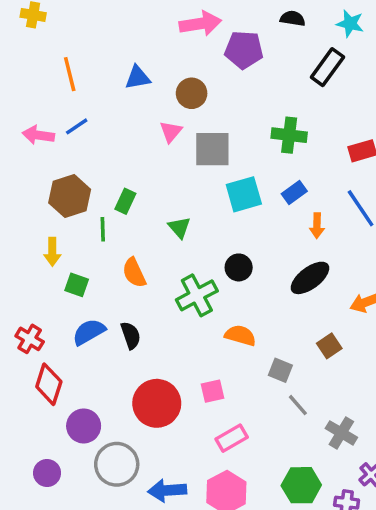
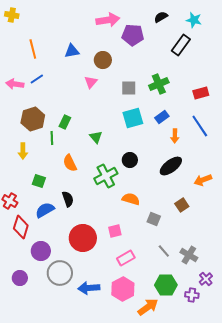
black semicircle: (293, 18) -> (161, 17), turned -40
green cross: (289, 135) -> (159, 84), turned -30
gray square: (212, 149) -> (129, 88), moved, size x0.7
green square: (77, 285) -> (39, 181), moved
blue semicircle: (89, 332) -> (45, 210), moved
gray line: (298, 405) -> (164, 251), moved

